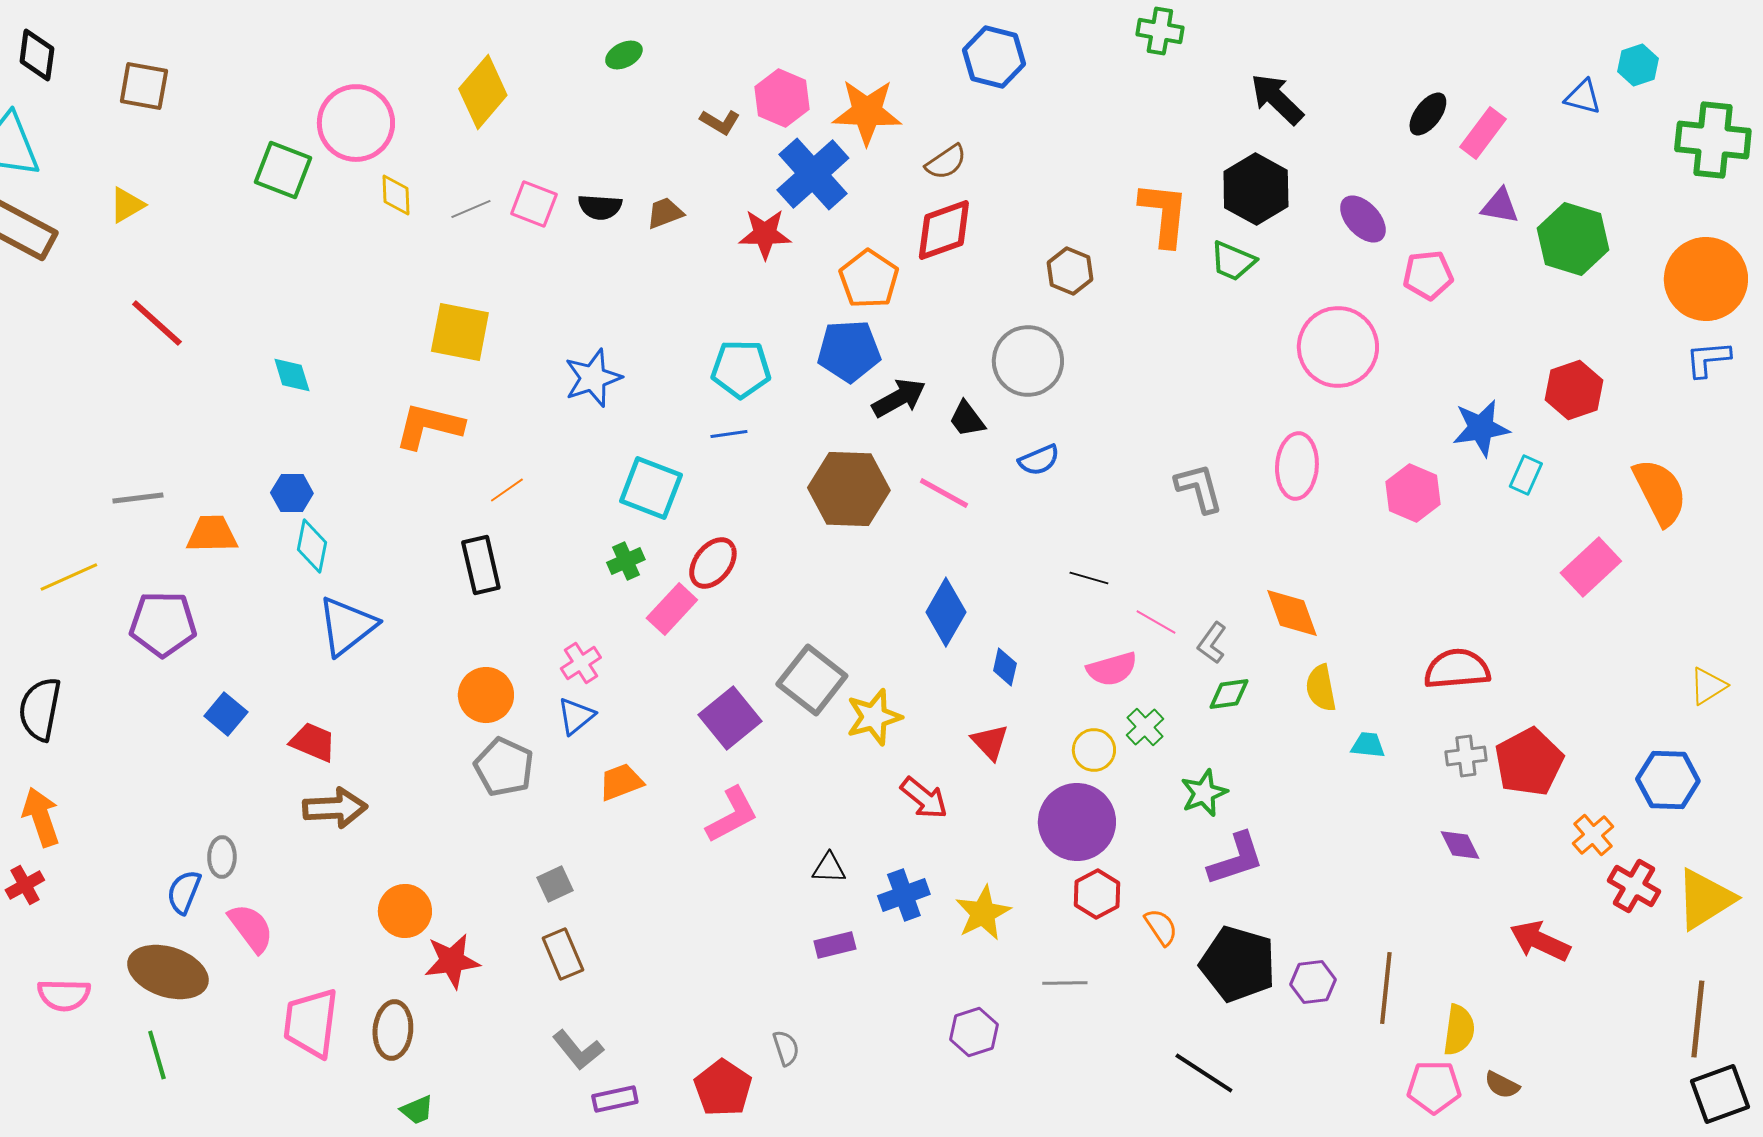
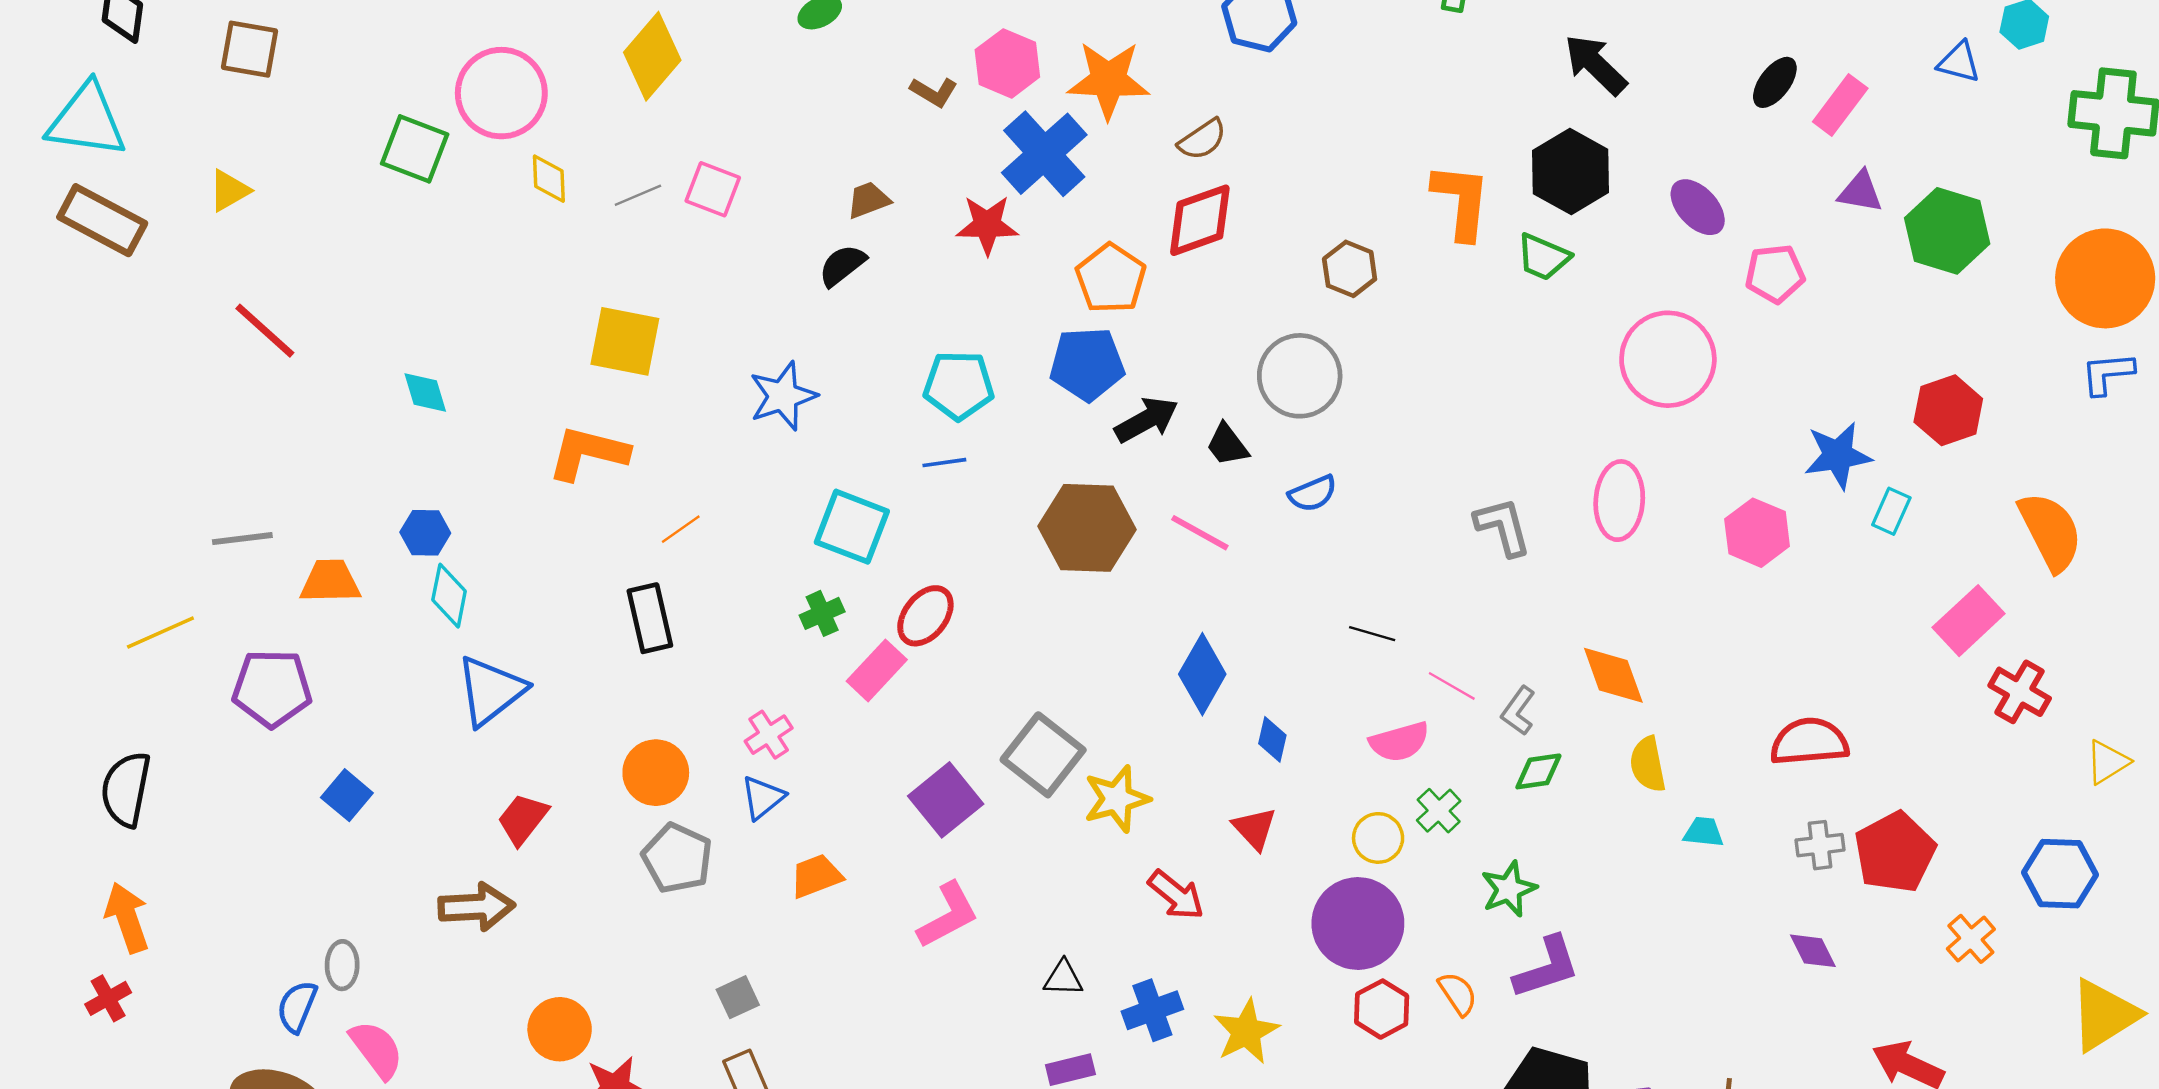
black semicircle: (600, 207) -> (842, 265), moved, turned 138
red trapezoid: (313, 742) -> (523, 819), moved, turned -75
red cross: (1634, 886) -> (2020, 692), moved
orange semicircle: (1161, 927) -> (1458, 994), moved

